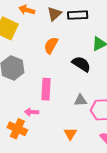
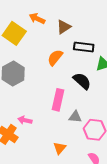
black rectangle: (78, 15) -> (84, 47), moved
pink rectangle: (46, 89) -> (58, 100), moved

